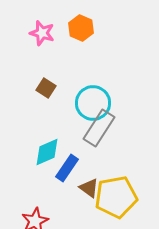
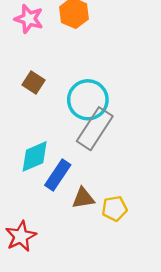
brown triangle: (89, 188) -> (83, 198), turned -45
yellow pentagon: (116, 197) -> (114, 209), size x0.5

